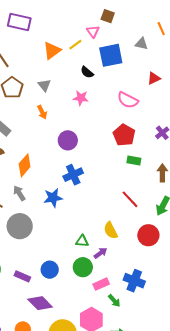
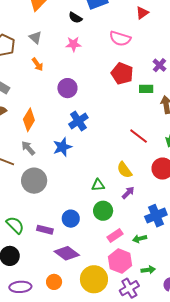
green rectangle: (134, 160) -> (146, 89), moved
purple arrow: (101, 253) -> (128, 193), moved
blue cross: (134, 281) -> (156, 216), turned -35
pink rectangle: (101, 284) -> (115, 236), moved
green arrow: (114, 301) -> (140, 239), turned 128

